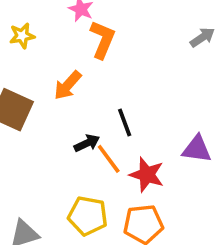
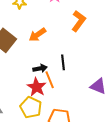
orange L-shape: (103, 39) -> (79, 21), moved
red star: (147, 175) -> (37, 87), moved

